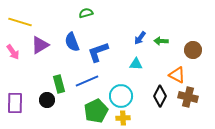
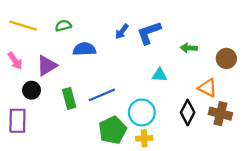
green semicircle: (86, 13) -> (63, 26), moved
blue arrow: (140, 38) -> (122, 31), moved
blue semicircle: (72, 42) -> (84, 49), turned 108
purple triangle: (40, 45) -> (47, 66), moved
blue L-shape: (98, 52) -> (149, 33), moved
black circle: (47, 100) -> (32, 90), moved

